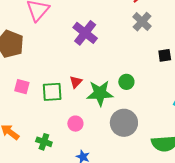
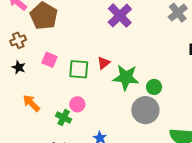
green circle: (126, 82) -> (154, 87), moved
pink circle: (75, 124) -> (77, 104), moved

